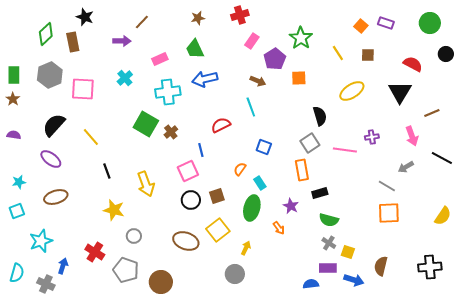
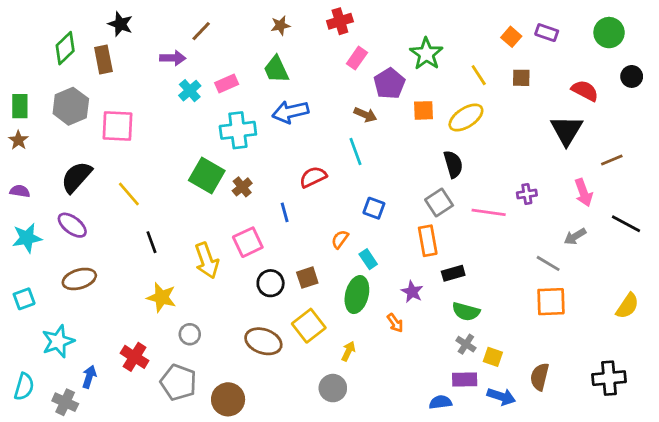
cyan cross: (125, 78) -> (190, 91), moved
yellow ellipse: (352, 91) -> (466, 118), moved
pink square: (188, 171) -> (248, 242), moved
cyan star: (19, 182) -> (27, 238), moved, size x1.5

